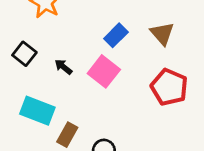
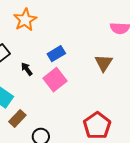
blue rectangle: (116, 35) -> (56, 54), moved
red pentagon: (169, 87) -> (97, 126), moved

